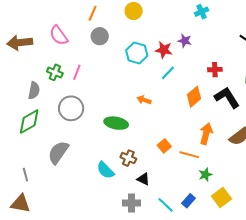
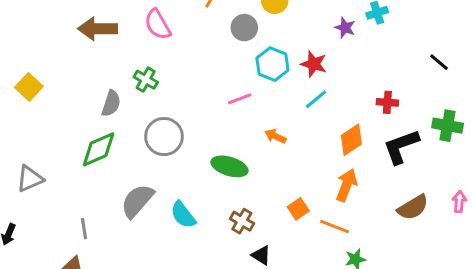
gray circle: (100, 36) -> (244, 28), moved
purple star: (185, 41) -> (345, 28), moved
pink line: (77, 72) -> (240, 99), moved, turned 42
black L-shape: (227, 98) -> (401, 147), turned -84
orange arrow: (206, 134) -> (347, 185), moved
cyan semicircle: (105, 170) -> (183, 215), moved

